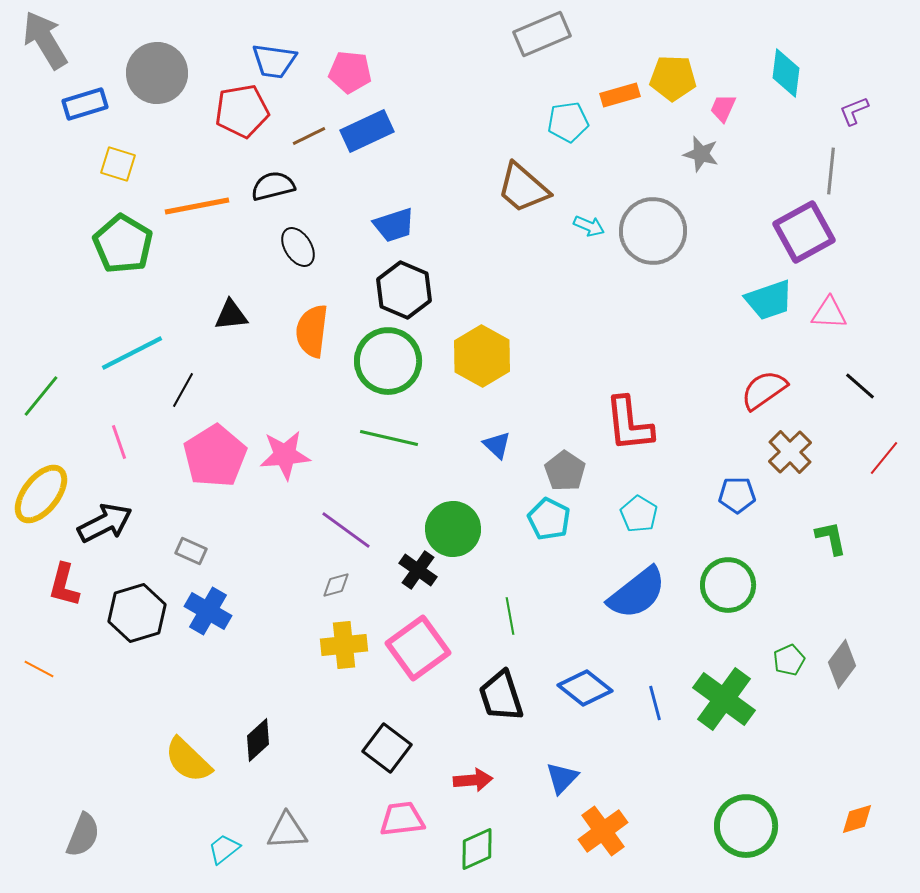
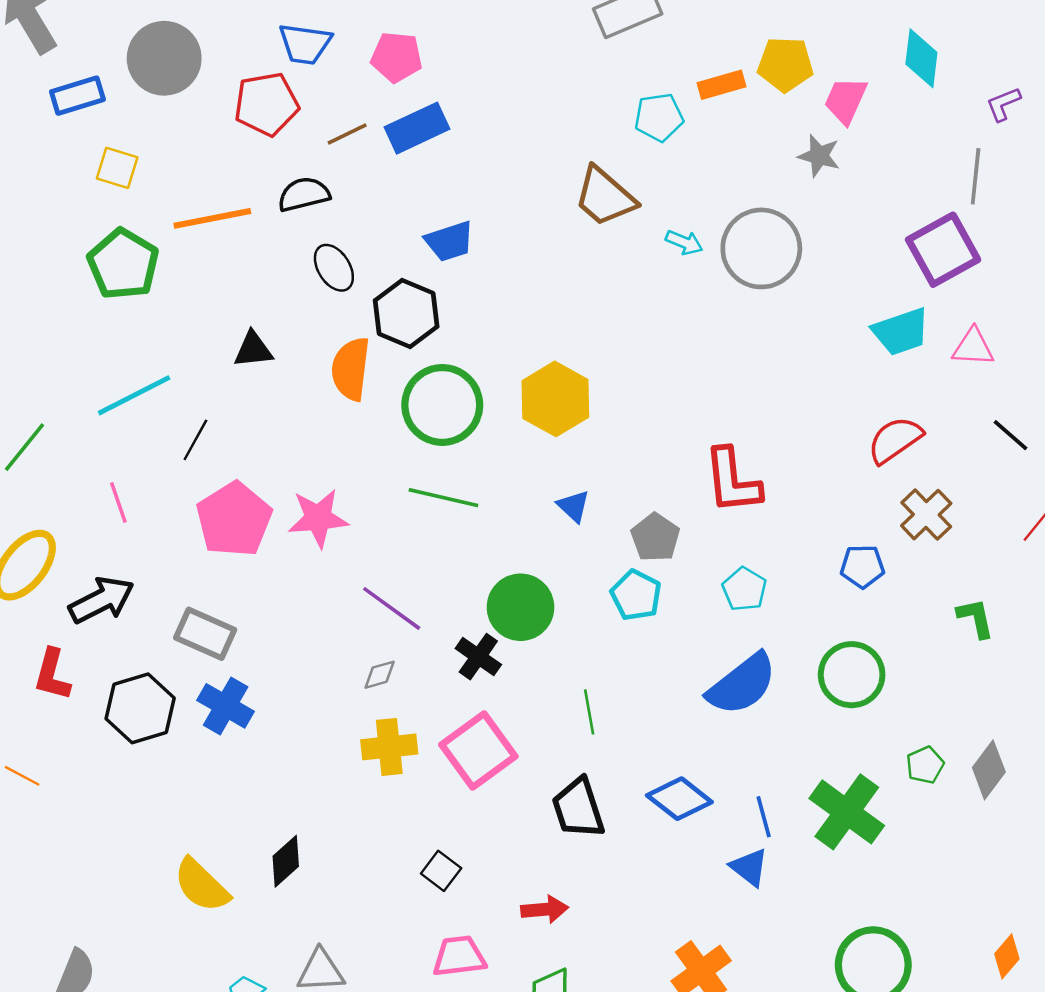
pink trapezoid: (723, 108) -> (846, 100), size x1.4
black hexagon: (404, 290) -> (406, 313), moved
gray rectangle: (191, 551) -> (205, 634), size x1.6
black square: (387, 748) -> (441, 871), size x0.7
blue triangle: (562, 778) -> (749, 867), moved, turned -36
orange diamond: (857, 819) -> (1007, 956), turned -33

